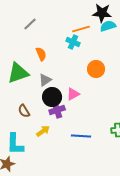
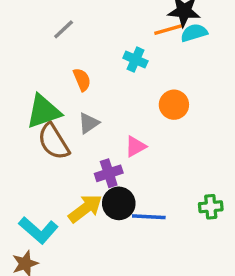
orange line: (81, 29) -> (169, 29), moved
black circle: (52, 97) -> (119, 203), moved
brown semicircle: (24, 111) -> (54, 141), moved, size x1.6
yellow arrow: (43, 131) -> (85, 208), size x1.5
cyan L-shape: (15, 144) -> (38, 230), turned -50

